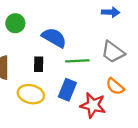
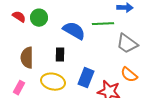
green line: (77, 61) -> (103, 24), moved

